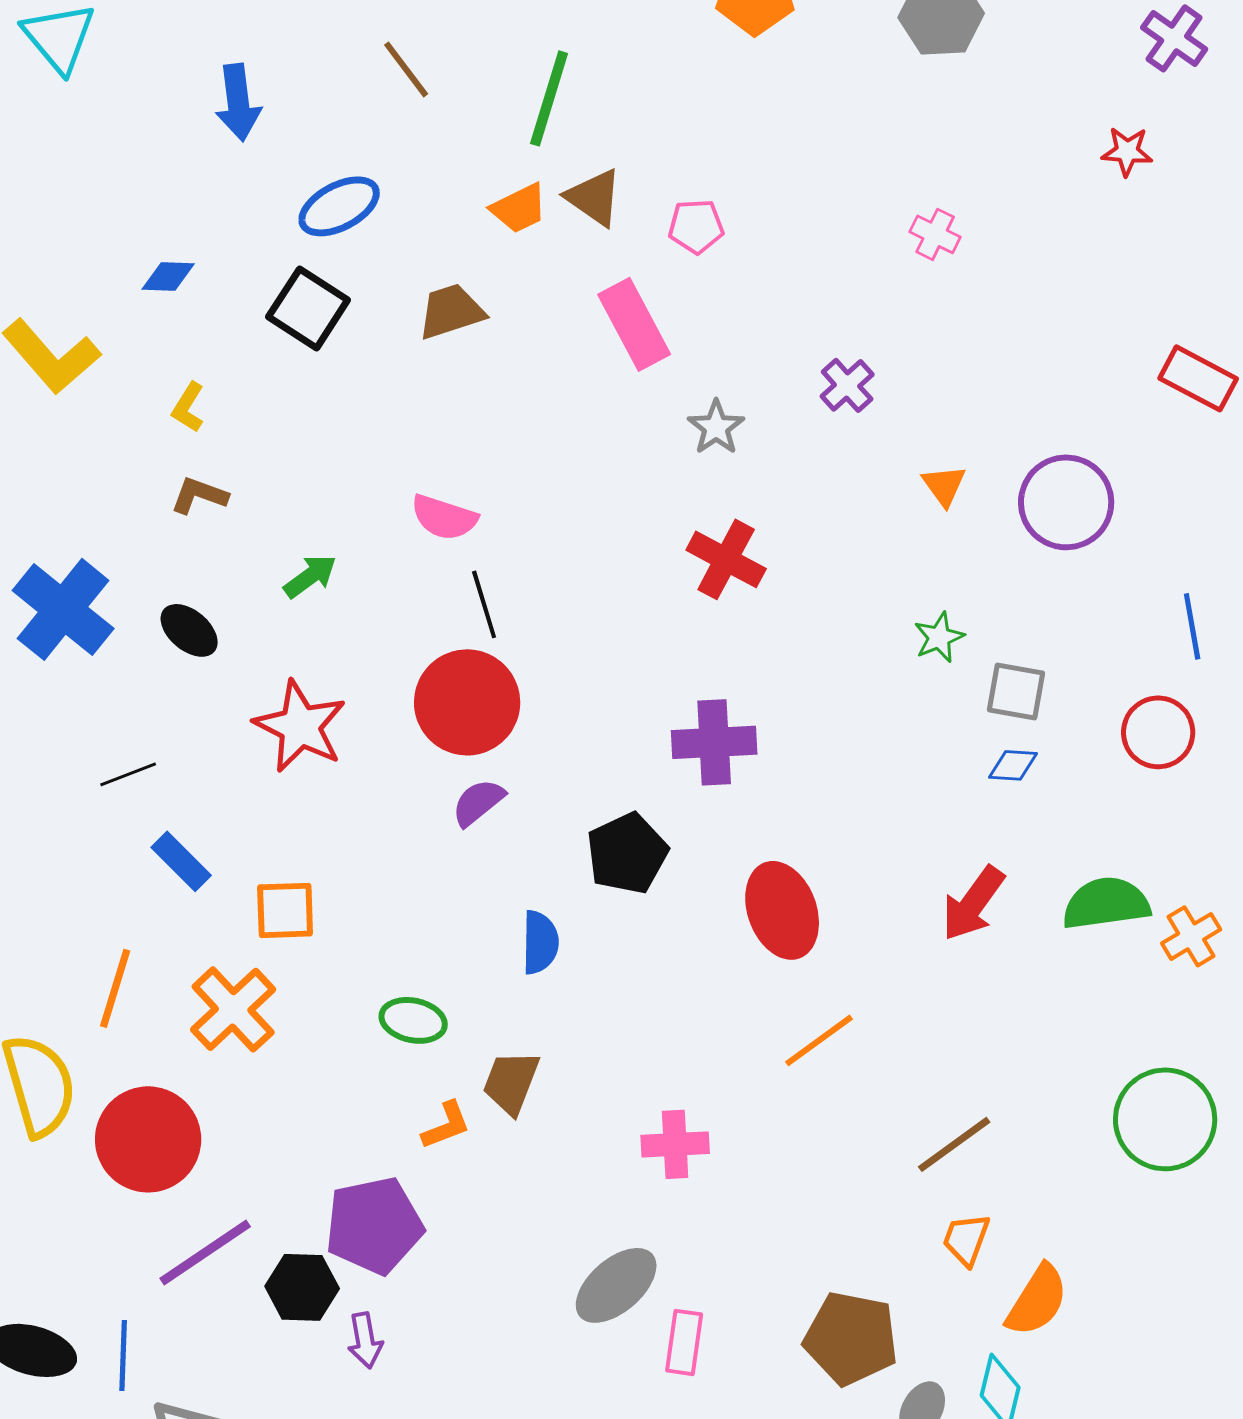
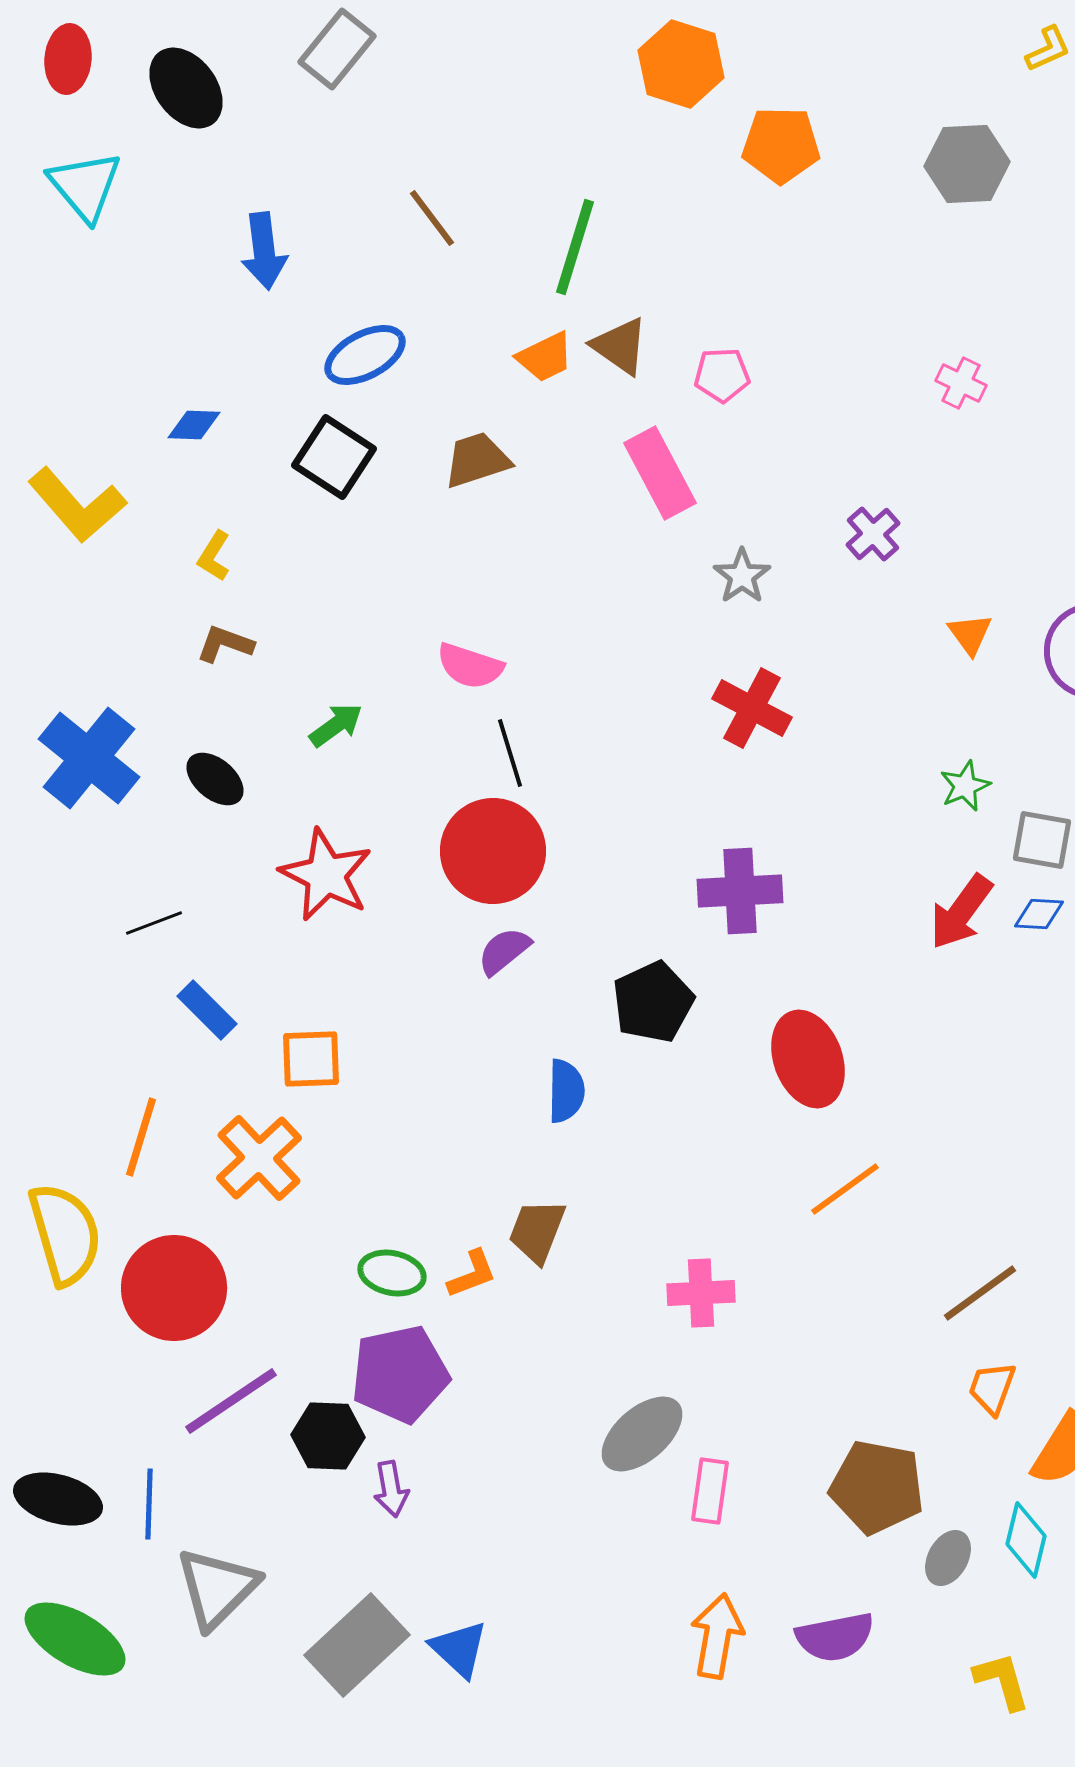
red arrow: (973, 903) -> (961, 912), moved
green ellipse: (413, 1020) -> (392, 1273), moved

